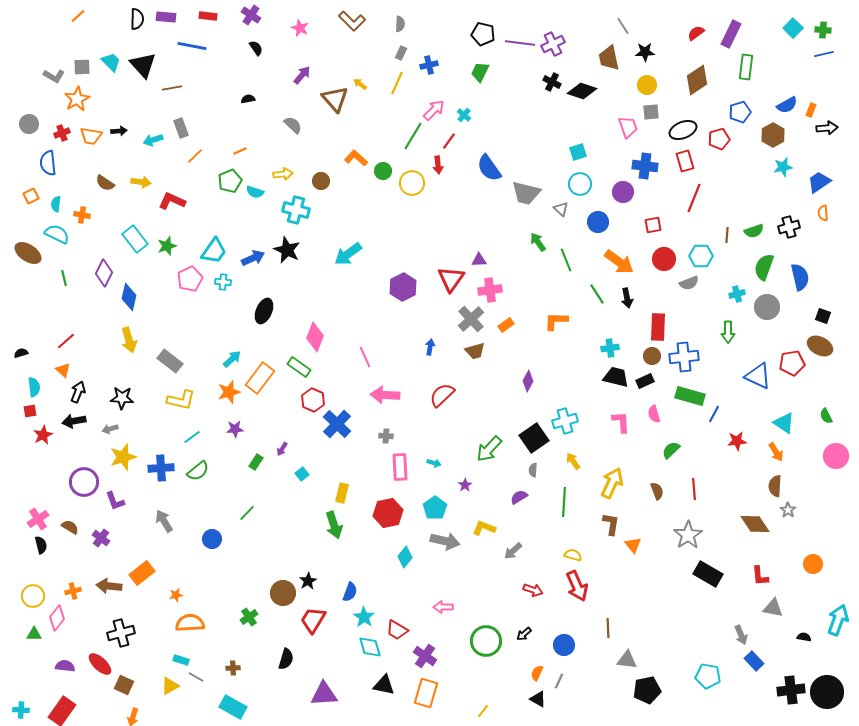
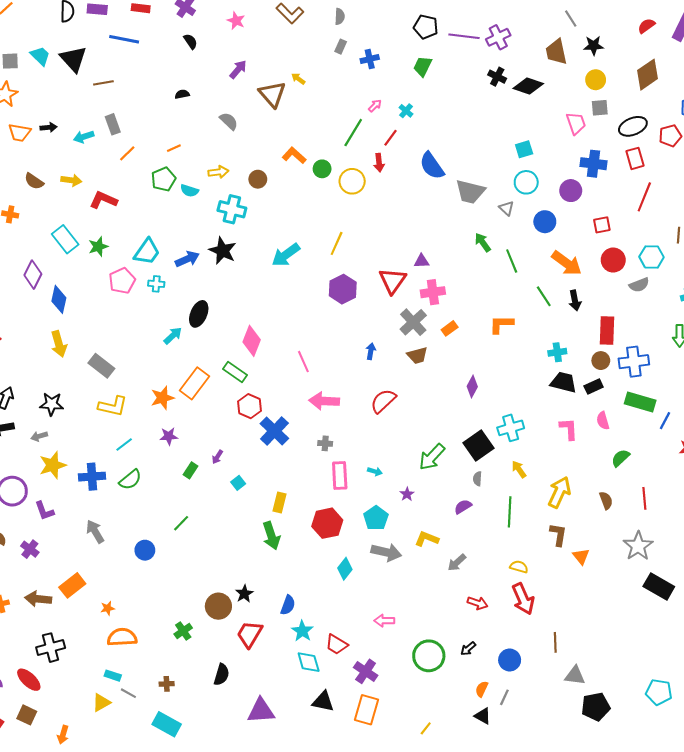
yellow line: (397, 83) -> (337, 243), moved
pink arrow: (434, 110) -> (375, 106), size x0.6
cyan arrow: (232, 359) -> (173, 336), moved
brown square: (124, 685) -> (27, 715), moved

